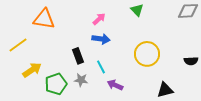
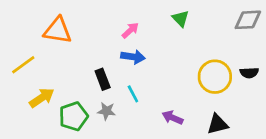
yellow circle: (147, 54) -> (215, 77), moved
black semicircle: (191, 61) -> (249, 73), moved
purple arrow: (115, 85) -> (173, 118), moved

